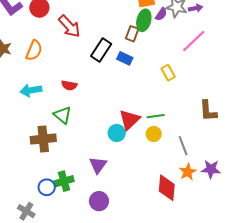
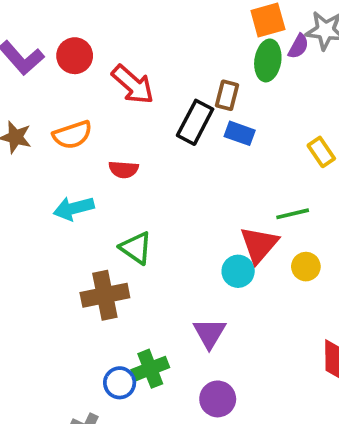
brown rectangle: (132, 34) -> (227, 95), moved
orange semicircle: (34, 50) -> (72, 135), turned 55
red semicircle: (69, 85) -> (124, 169), moved
green line: (156, 116) -> (293, 214), moved

